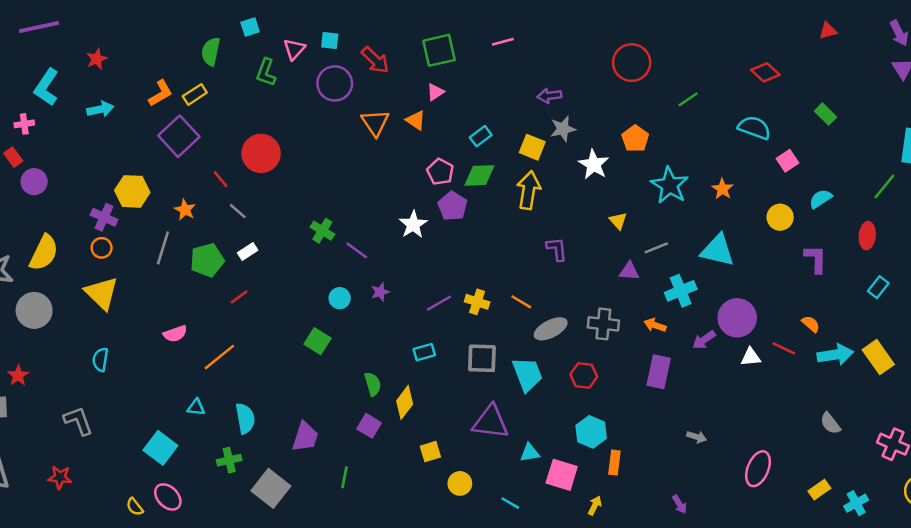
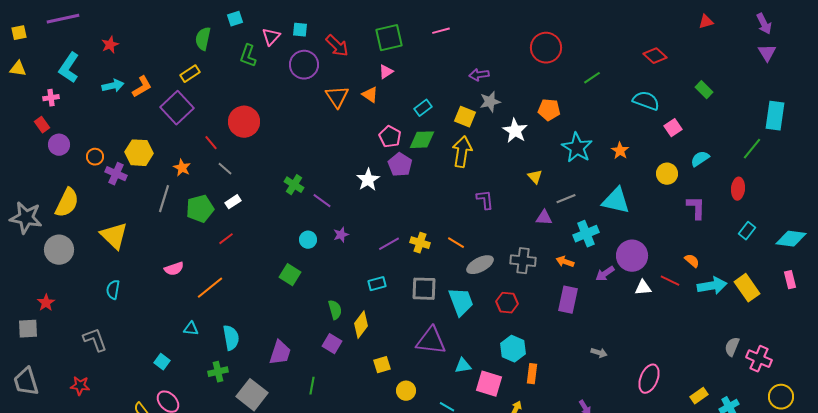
orange L-shape: (160, 93) -> (142, 87), moved
orange pentagon: (635, 139) -> (549, 110), turned -30
orange circle: (102, 248) -> (95, 157), moved
gray semicircle: (830, 423) -> (732, 347), moved, turned 60
cyan square: (160, 448) -> (162, 362), size x0.6

